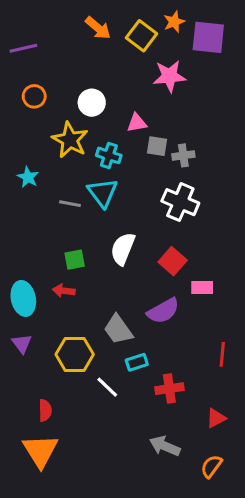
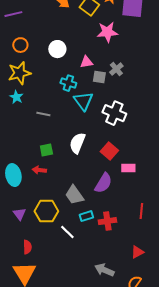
yellow star: (70, 140) -> (19, 73), moved, turned 30
gray cross: (183, 155) -> (116, 69), moved, turned -32
cyan triangle: (103, 193) -> (83, 101), moved
purple semicircle: (163, 311) -> (103, 183), turned -30
purple triangle: (22, 344) -> (19, 214), moved
red cross: (169, 389) -> (107, 221), moved

